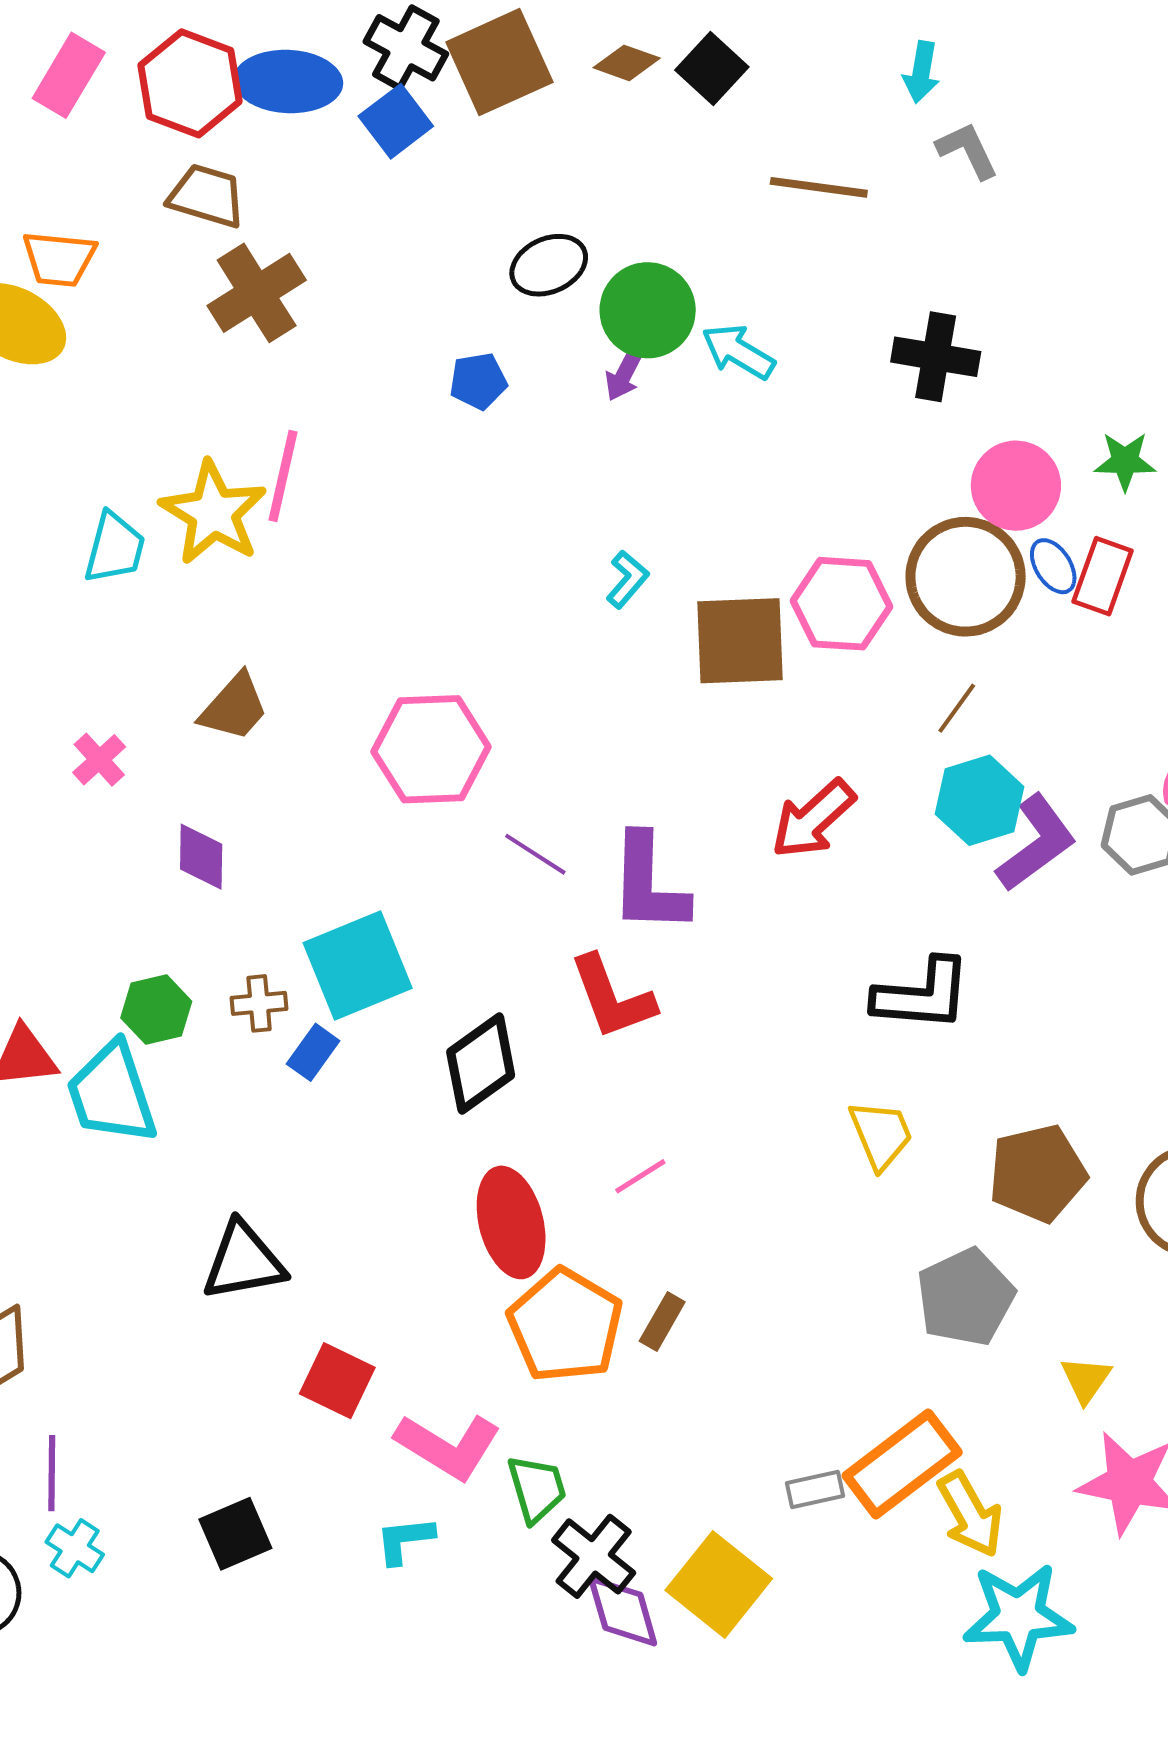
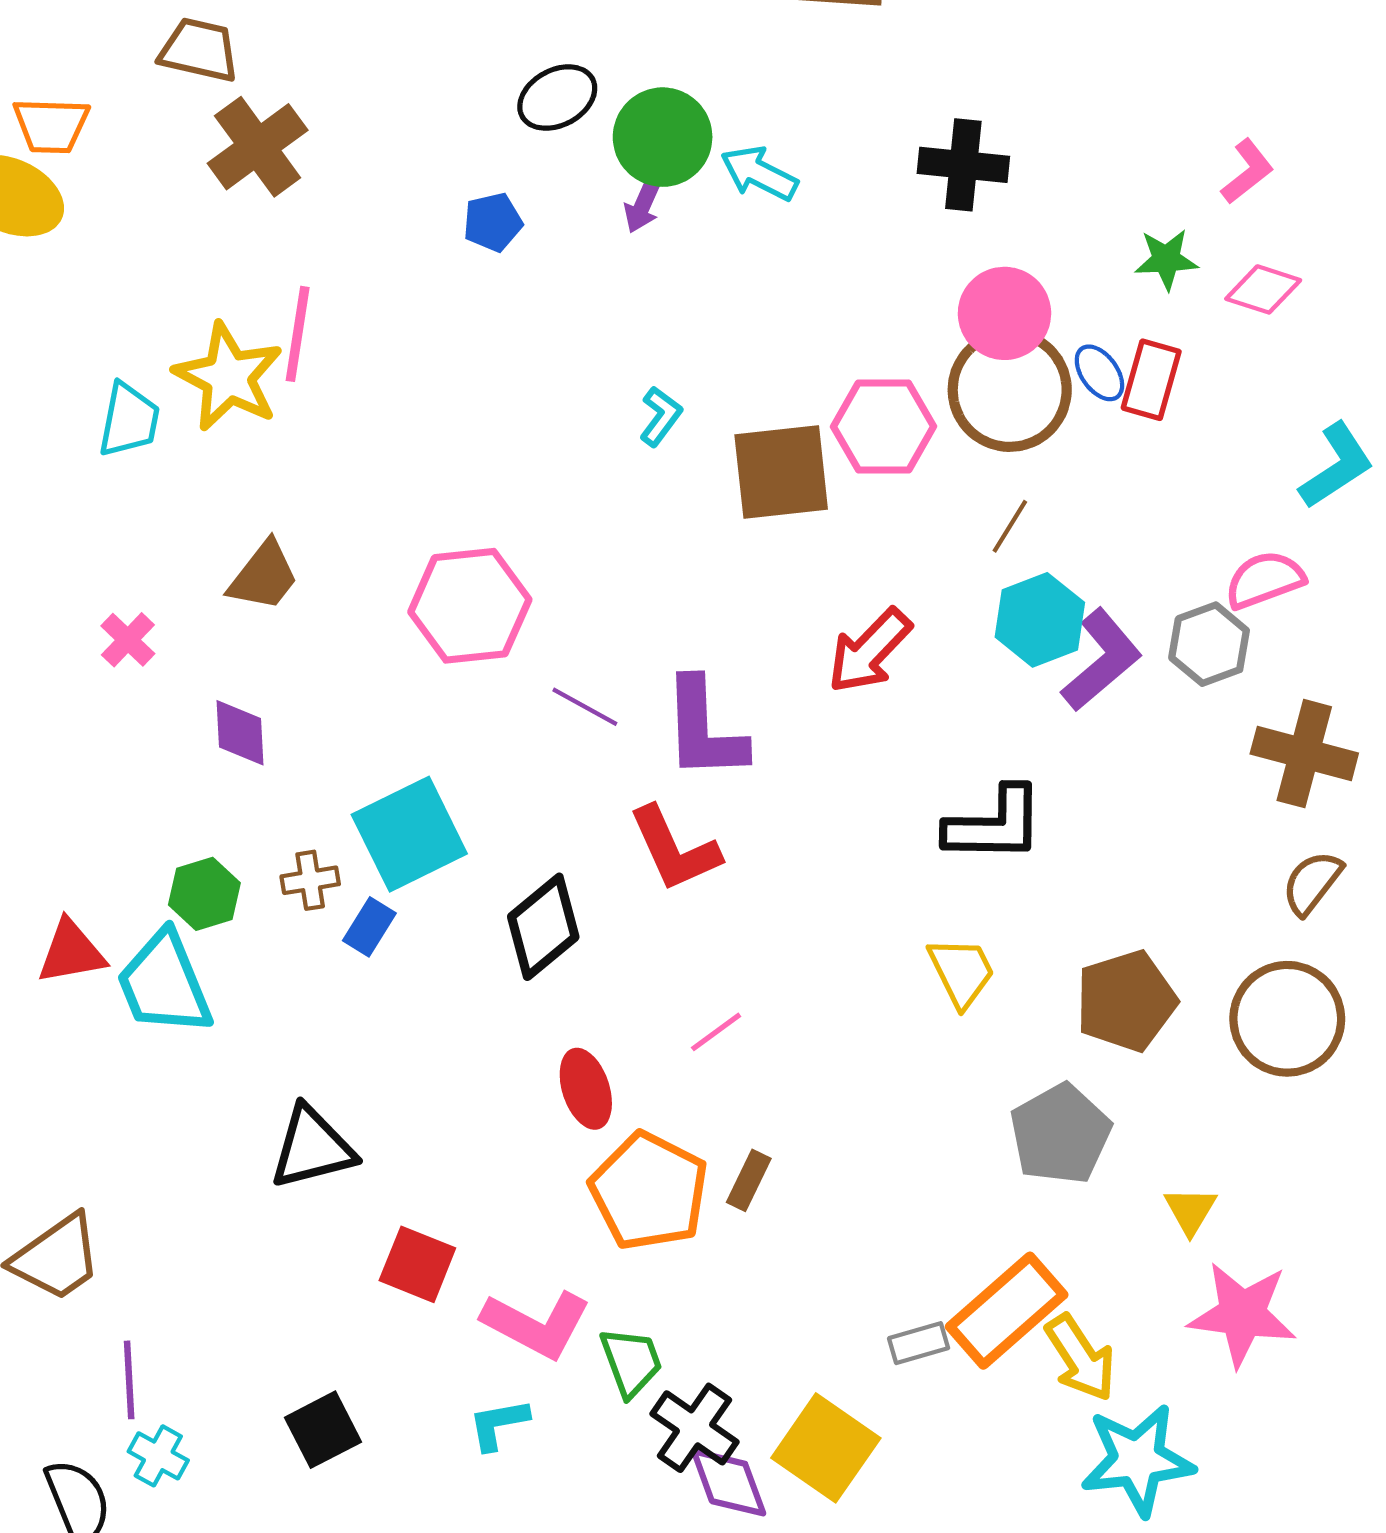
pink circle: (1016, 486) -> (1004, 313), moved
red ellipse: (511, 1222) -> (586, 1089), size x0.7

